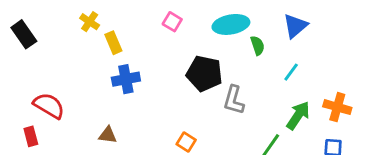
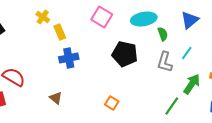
pink square: (172, 22) -> (102, 17), size x1.5
gray L-shape: (234, 100) -> (165, 62), moved
brown triangle: (108, 135) -> (56, 98), turned 32

